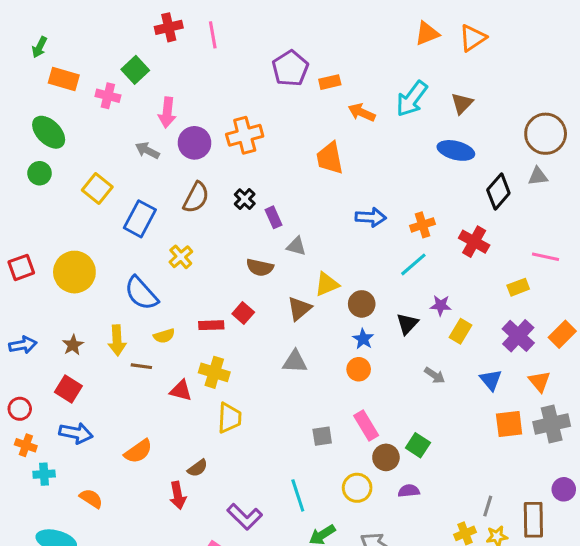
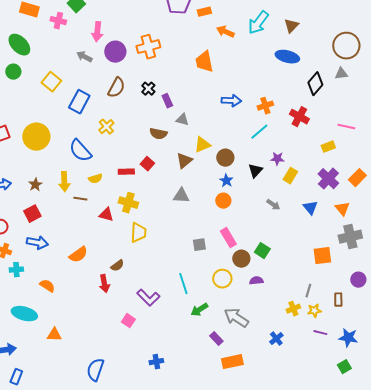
red square: (68, 389) -> (32, 214), turned 30
orange square: (509, 424) -> (322, 256), moved
brown rectangle: (533, 520) -> (338, 300), size x0.6

